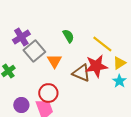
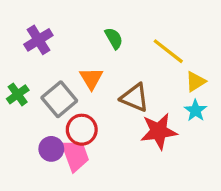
gray square: (34, 51) -> (59, 99), moved
red star: (96, 66) -> (159, 131), moved
purple circle: (21, 105) -> (51, 149), moved

